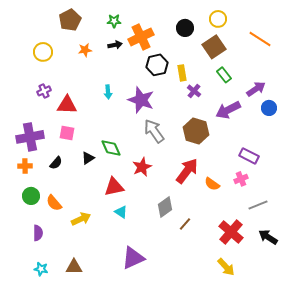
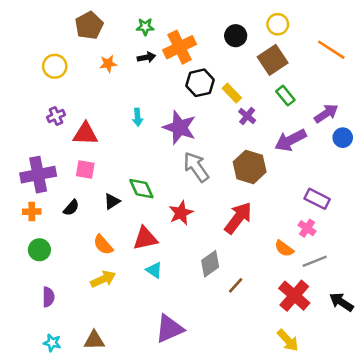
yellow rectangle: (182, 73) -> (232, 93), turned -35
pink cross: (241, 179) -> (307, 228), turned -32
orange semicircle: (212, 184) -> (284, 249), moved
orange semicircle: (54, 203) -> (103, 245), moved
gray line: (258, 205) -> (315, 261), moved

